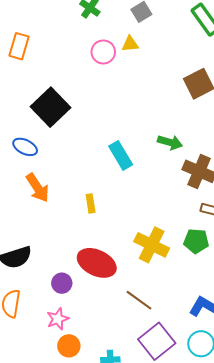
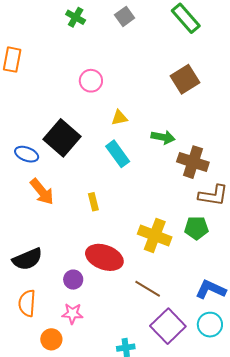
yellow triangle: (130, 44) -> (119, 118), moved
pink circle: (103, 52) -> (91, 81), moved
black square: (50, 107) -> (62, 138), moved
pink star: (58, 319) -> (72, 314), turned 30
orange circle: (69, 346) -> (51, 339), moved

